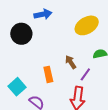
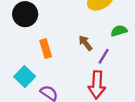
orange rectangle: (48, 74) -> (46, 48), moved

